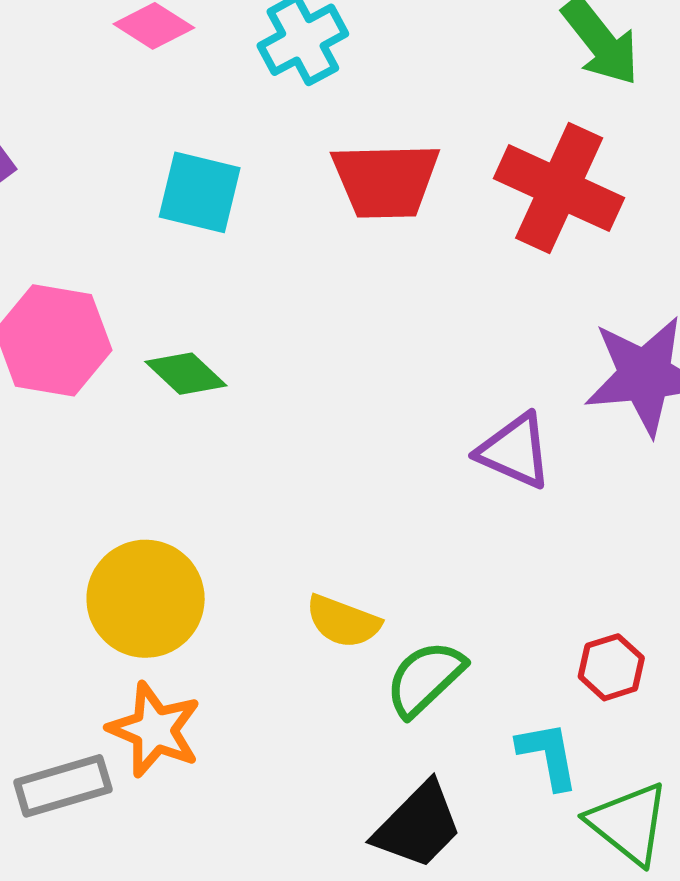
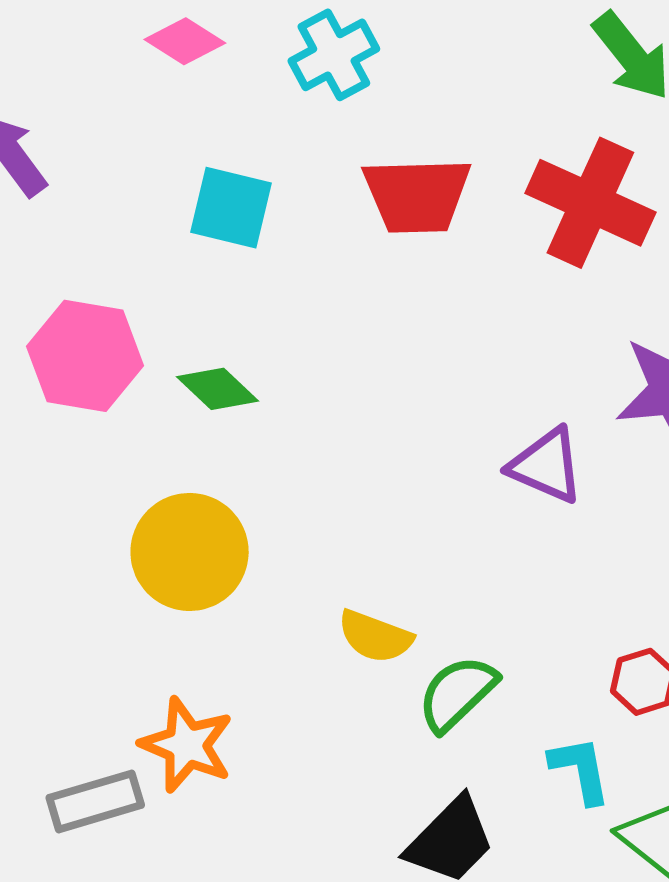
yellow circle: (146, 599) -> (190, 552), moved

